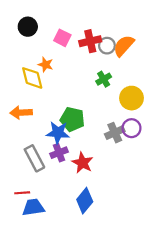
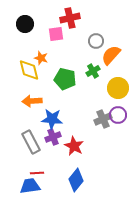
pink square: (62, 38) -> (56, 34), turned -35
red cross: (90, 41) -> (70, 18), moved
orange semicircle: (124, 46) -> (111, 55), moved
orange arrow: (21, 113) -> (32, 101), moved
green pentagon: (72, 119) -> (65, 79), moved
red line: (22, 193) -> (37, 173), moved

